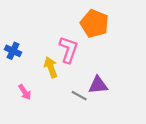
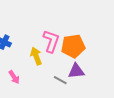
orange pentagon: (94, 24) -> (73, 46), moved, turned -30

